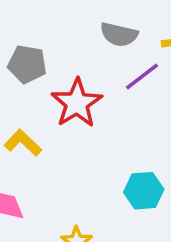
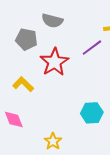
gray semicircle: (119, 34) -> (52, 21), moved

